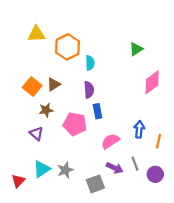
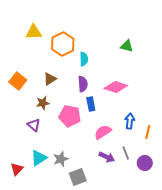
green triangle: (136, 49) -> (127, 46), turned 48
pink diamond: (152, 82) -> (116, 87), moved, turned 55
orange square: (32, 87) -> (18, 81), moved
gray square: (95, 184) -> (78, 177), moved

